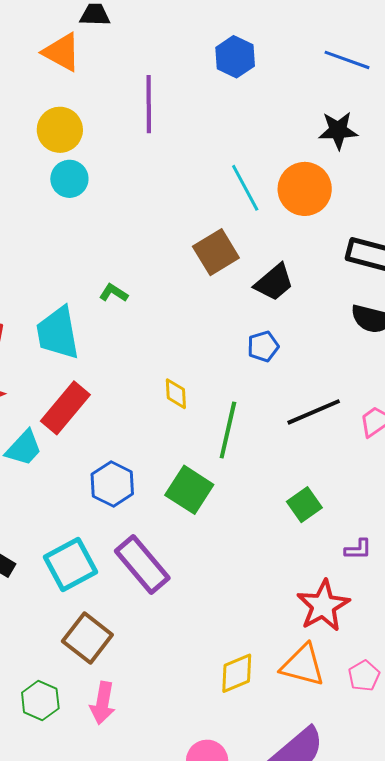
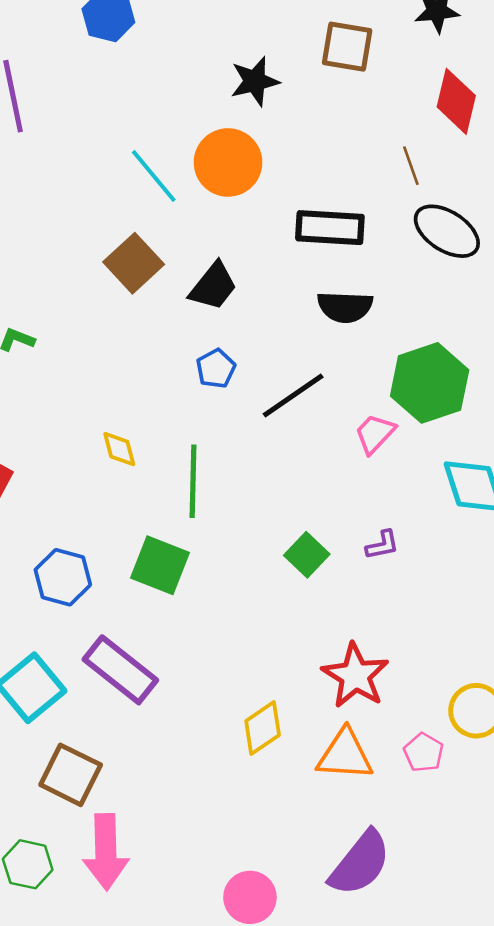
black line: (314, 412) -> (293, 395), moved
purple L-shape: (358, 549) -> (382, 545), moved
yellow diamond: (237, 673) -> (263, 728), moved
pink arrow: (103, 703) -> (106, 852), size x1.4

